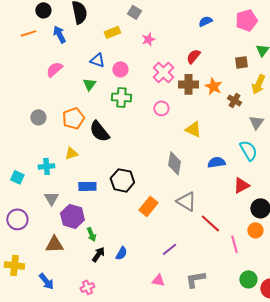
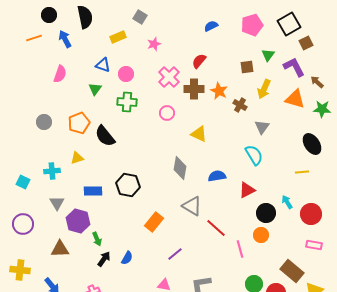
pink semicircle: (54, 69) -> (60, 74), turned 150
blue semicircle: (216, 162) -> (217, 176), moved
orange rectangle: (148, 206) -> (154, 222), moved

